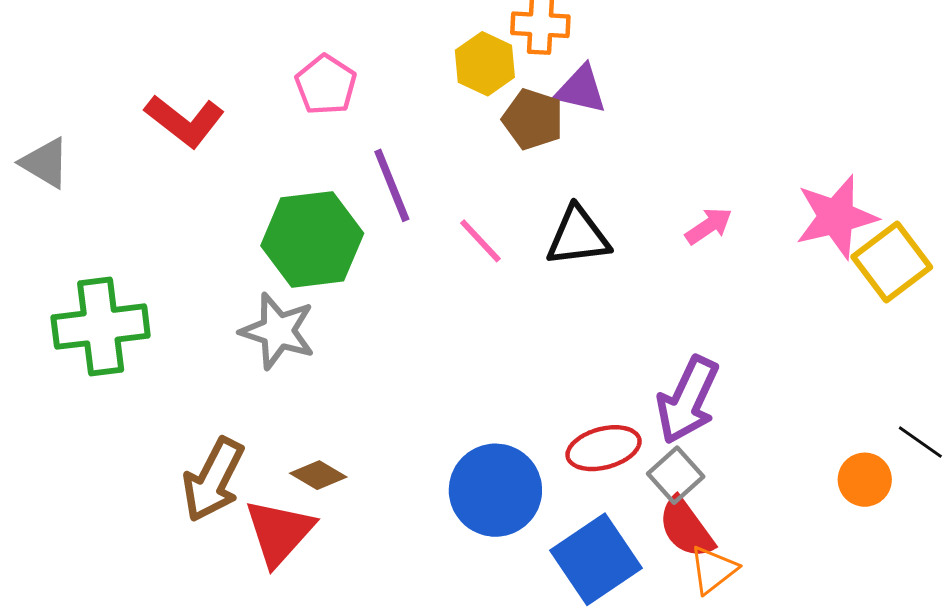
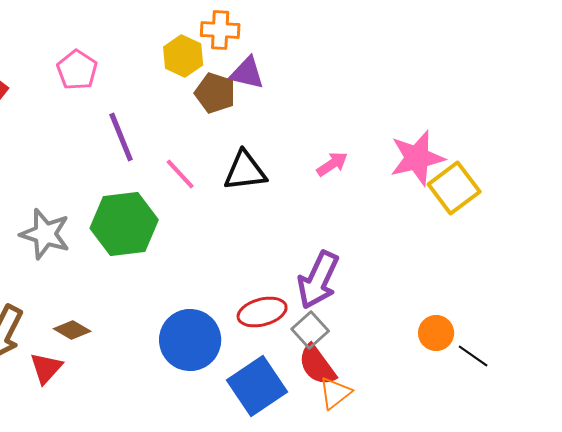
green hexagon: (312, 239) -> (124, 224), moved
black line: (920, 442) -> (473, 356), moved
red triangle: (279, 532) -> (46, 368), size x0.7

